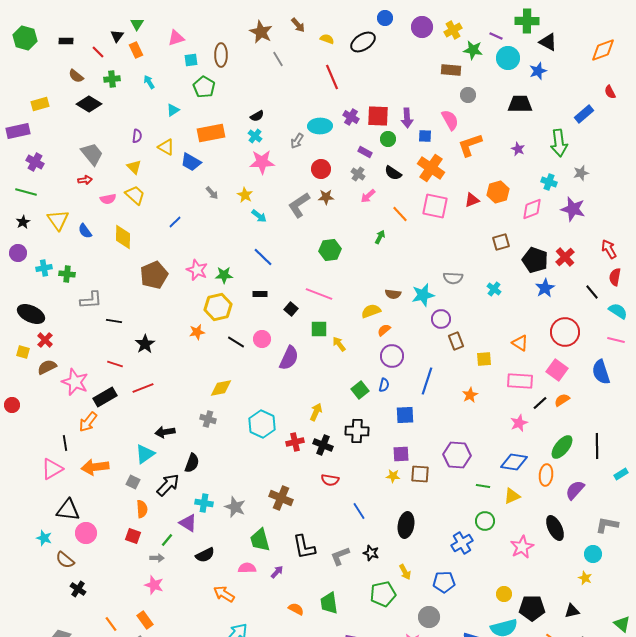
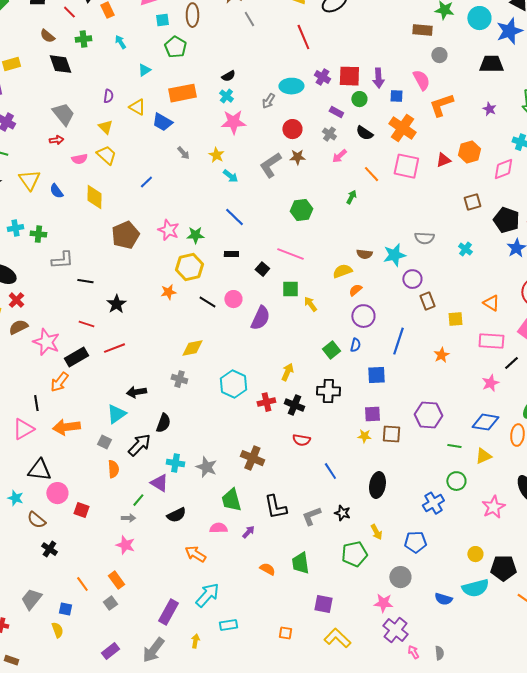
blue star: (538, 71) -> (509, 31), size x1.5
black diamond: (89, 104) -> (60, 64), turned 40
red square: (133, 536) -> (81, 510), moved

